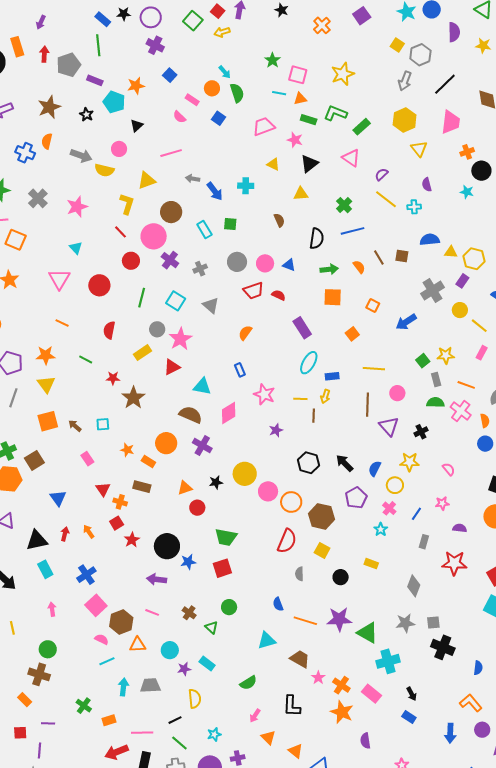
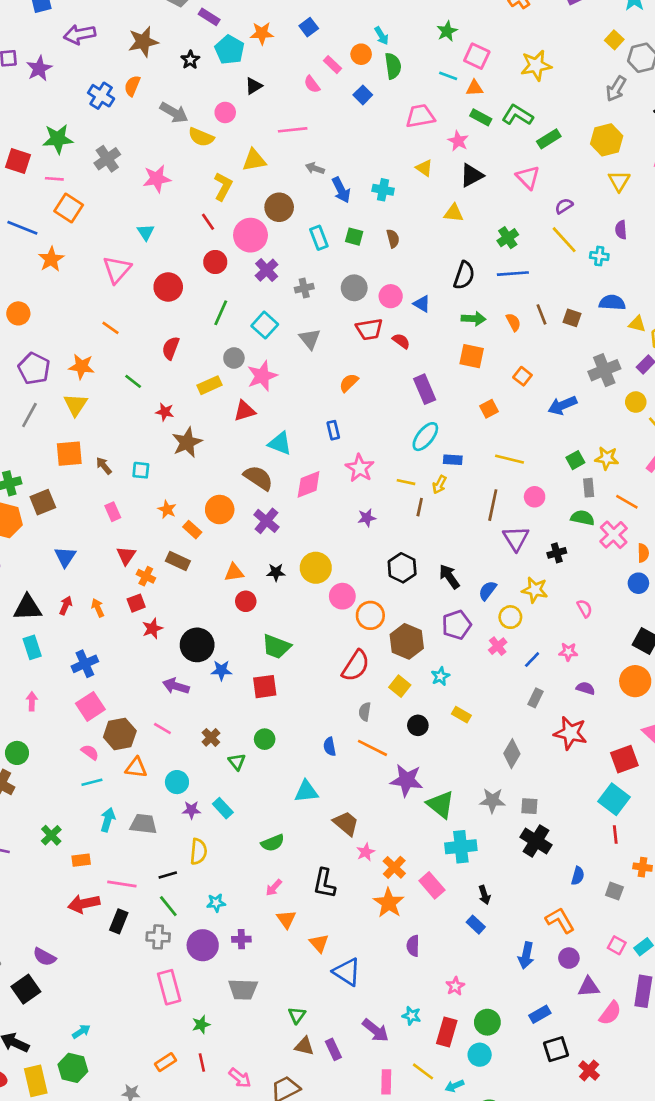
brown semicircle: (279, 220) -> (393, 239), moved
cyan star: (381, 529) -> (440, 676), moved
orange line: (305, 621) -> (373, 748), moved

